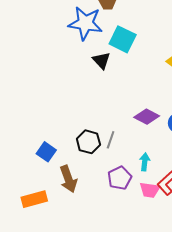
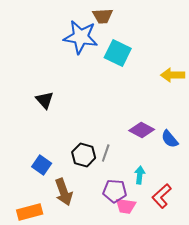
black triangle: (101, 60) -> (45, 100), moved
purple pentagon: (120, 178) -> (115, 191), turned 30
pink trapezoid: (150, 190) -> (126, 206), moved

